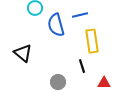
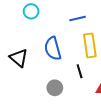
blue semicircle: (56, 25) -> (53, 49), moved

